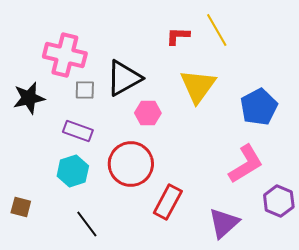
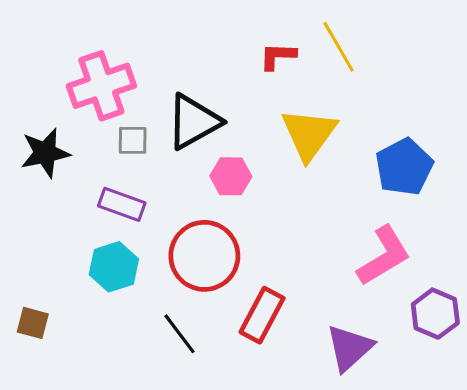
pink cross: (65, 55) -> (101, 86), turned -33
black line: (87, 224) -> (179, 334), moved

